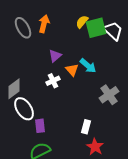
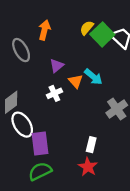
gray ellipse: (23, 28) -> (21, 50), moved
green square: (96, 28) -> (102, 34), turned -30
purple rectangle: (40, 126) -> (40, 143), size x1.5
red star: (95, 147) -> (88, 167), moved

